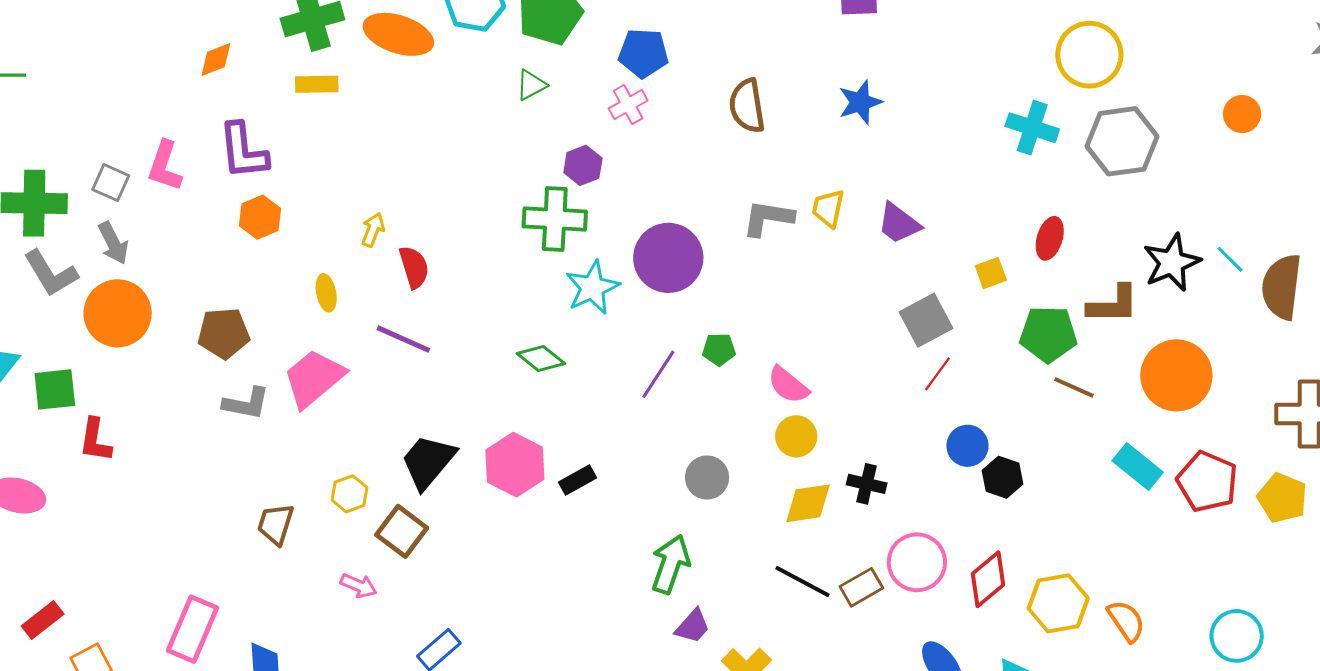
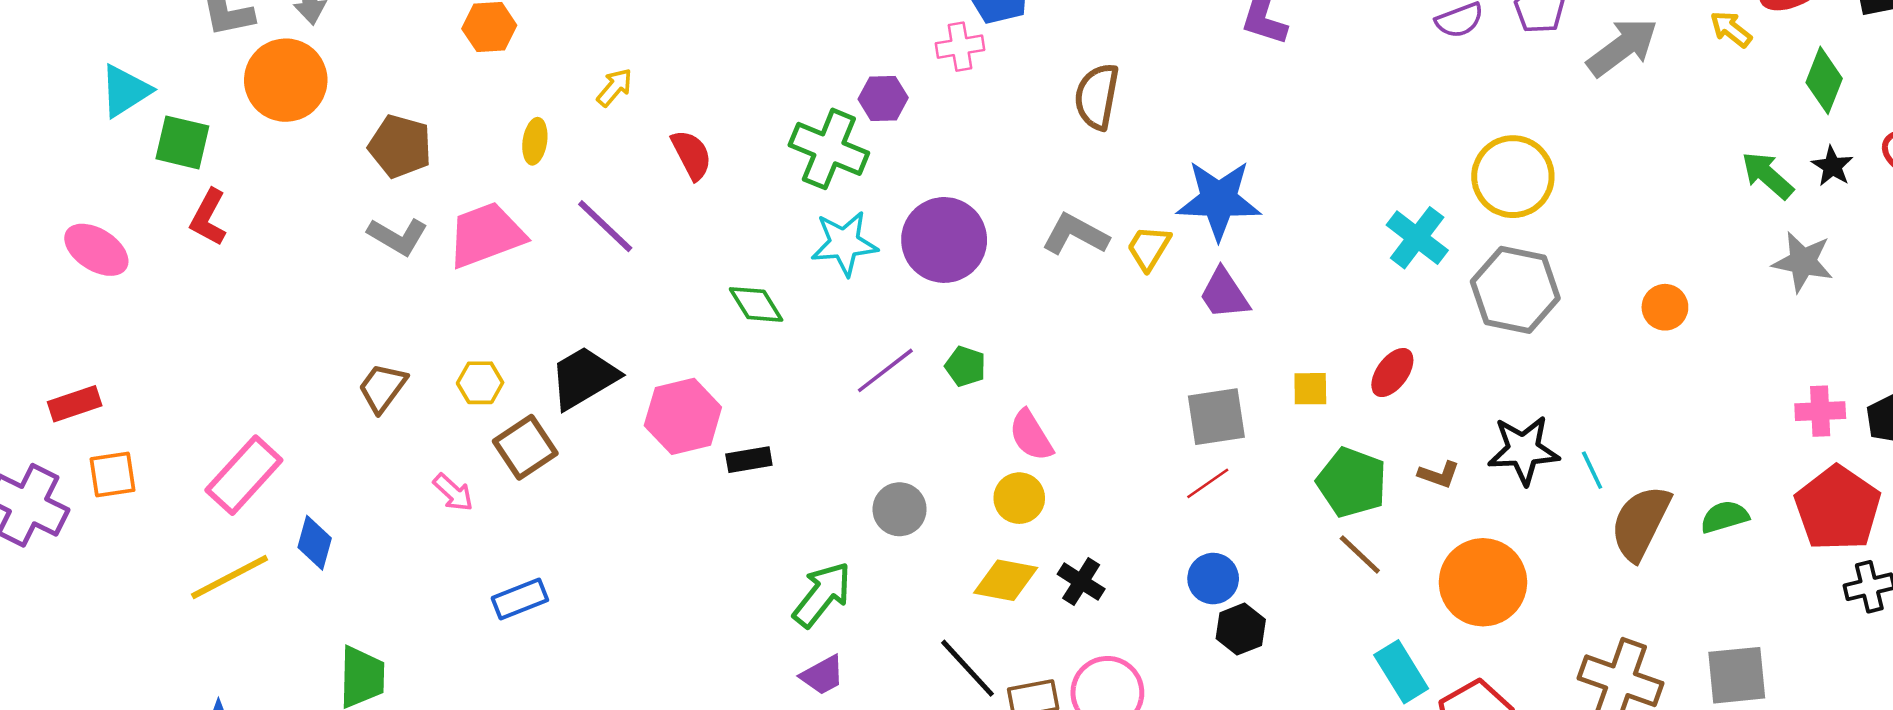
blue star: (860, 102) -> (1219, 200), moved, size x1.5
red semicircle: (414, 267) -> (691, 155), moved, turned -30
brown L-shape: (1113, 304) -> (1439, 474), size x0.6

